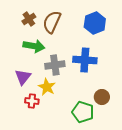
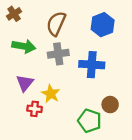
brown cross: (29, 19) -> (14, 14), moved
green arrow: (34, 46) -> (24, 46), moved
gray cross: (55, 65) -> (58, 54), moved

